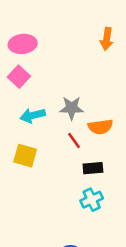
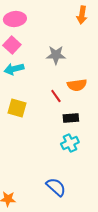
gray star: (72, 108) -> (56, 55), moved
cyan arrow: (33, 115) -> (14, 69), moved

